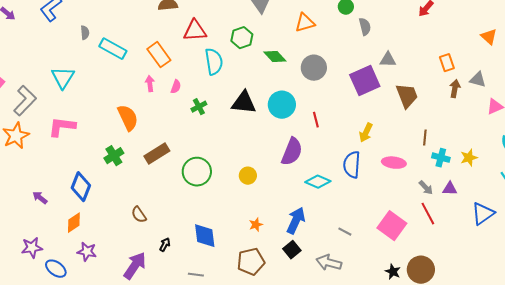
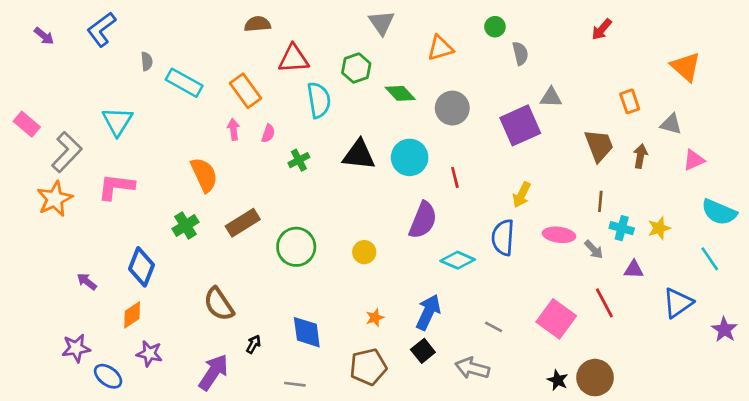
orange triangle: (489, 37) -> (686, 67), size x1.4
brown arrow: (455, 89) -> (640, 156), moved
brown trapezoid: (407, 96) -> (599, 145), moved
gray arrow: (426, 188) -> (594, 249), moved
brown semicircle: (139, 215) -> (219, 304), size x1.5

